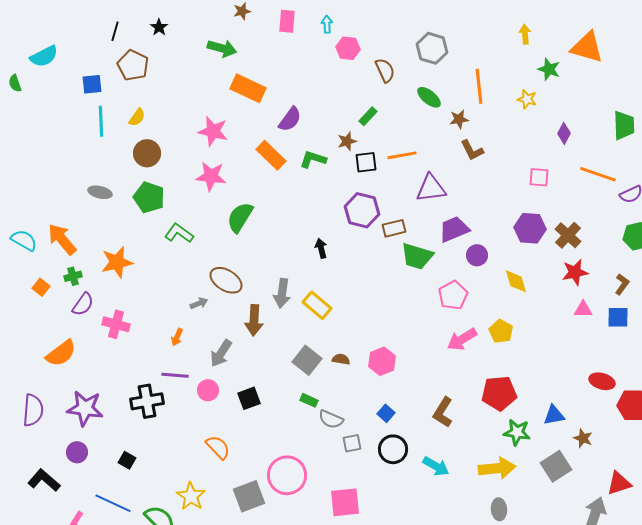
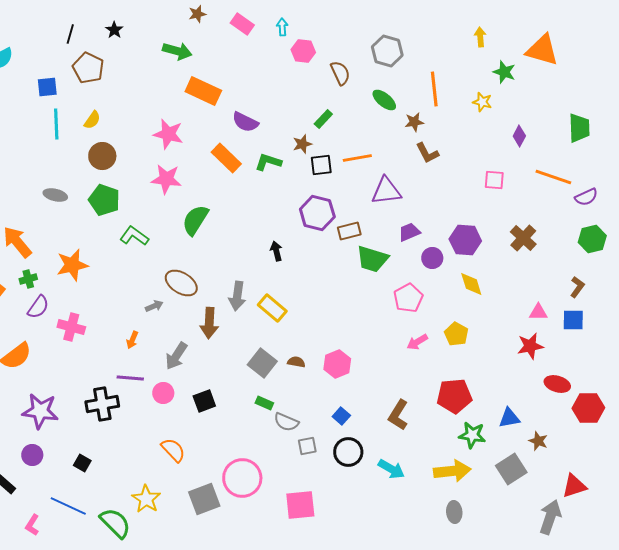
pink rectangle: (287, 21) -> (242, 24), turned -60
purple semicircle: (290, 119) -> (245, 122), turned 80
purple hexagon: (530, 228) -> (465, 240), moved
purple trapezoid: (454, 229) -> (409, 232), size x0.7
red star: (575, 272) -> (530, 346), moved
pink arrow: (462, 339) -> (417, 342), size x0.7

